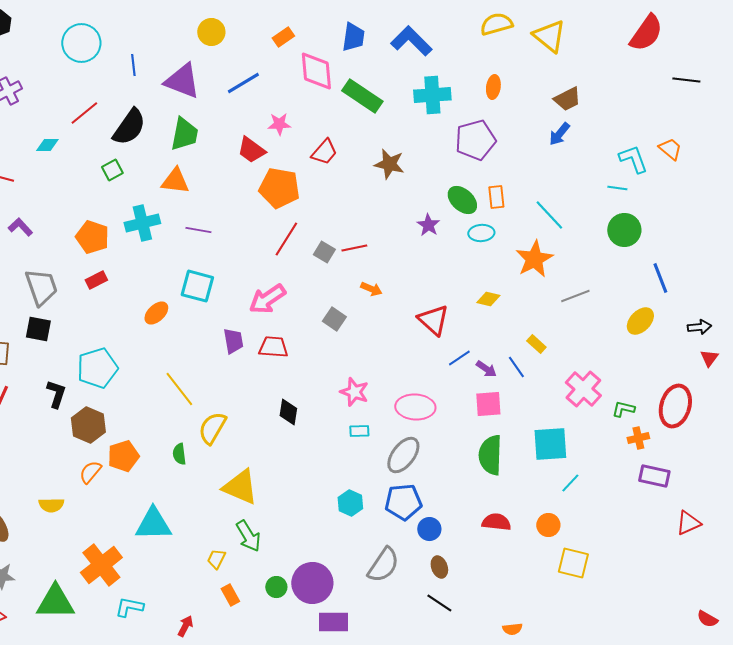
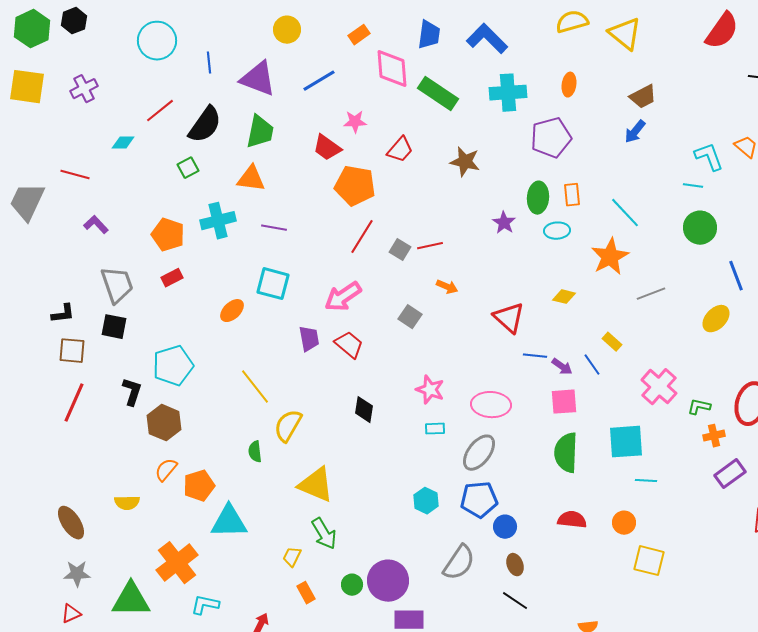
green ellipse: (462, 200) -> (538, 198), turned 52
red trapezoid: (273, 347) -> (349, 345), turned 36
blue line: (459, 358) -> (535, 356), turned 40
orange pentagon: (123, 456) -> (199, 486), moved
purple rectangle: (654, 476) -> (730, 474), turned -48
cyan line: (570, 483) -> (646, 481), turned 50

